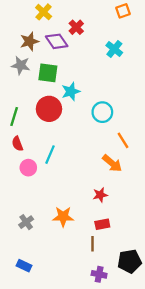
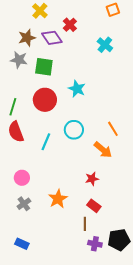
cyan star: (71, 91) -> (77, 89), moved, turned -30
cyan circle: (102, 112) -> (74, 130), moved
red semicircle: (17, 144) -> (16, 132), size x1.5
pink circle: (28, 168) -> (22, 178), moved
orange star: (63, 217) -> (58, 199), turned -30
red rectangle: (102, 224) -> (94, 206), turned 48
purple cross: (99, 274) -> (95, 244), moved

